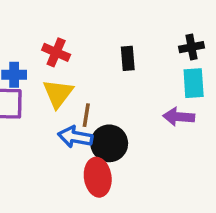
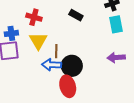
black rectangle: (128, 58) -> (76, 15), turned -48
purple arrow: (179, 117) -> (116, 58), moved

